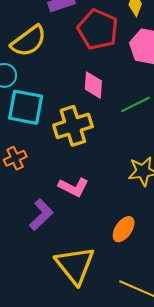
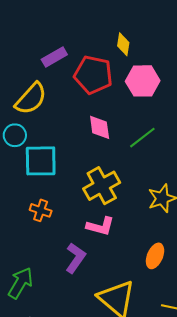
yellow cross: (73, 126) -> (102, 186), moved
orange cross: (15, 158) -> (41, 210), turned -35

